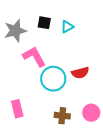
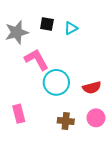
red semicircle: (80, 73) -> (92, 88), moved

